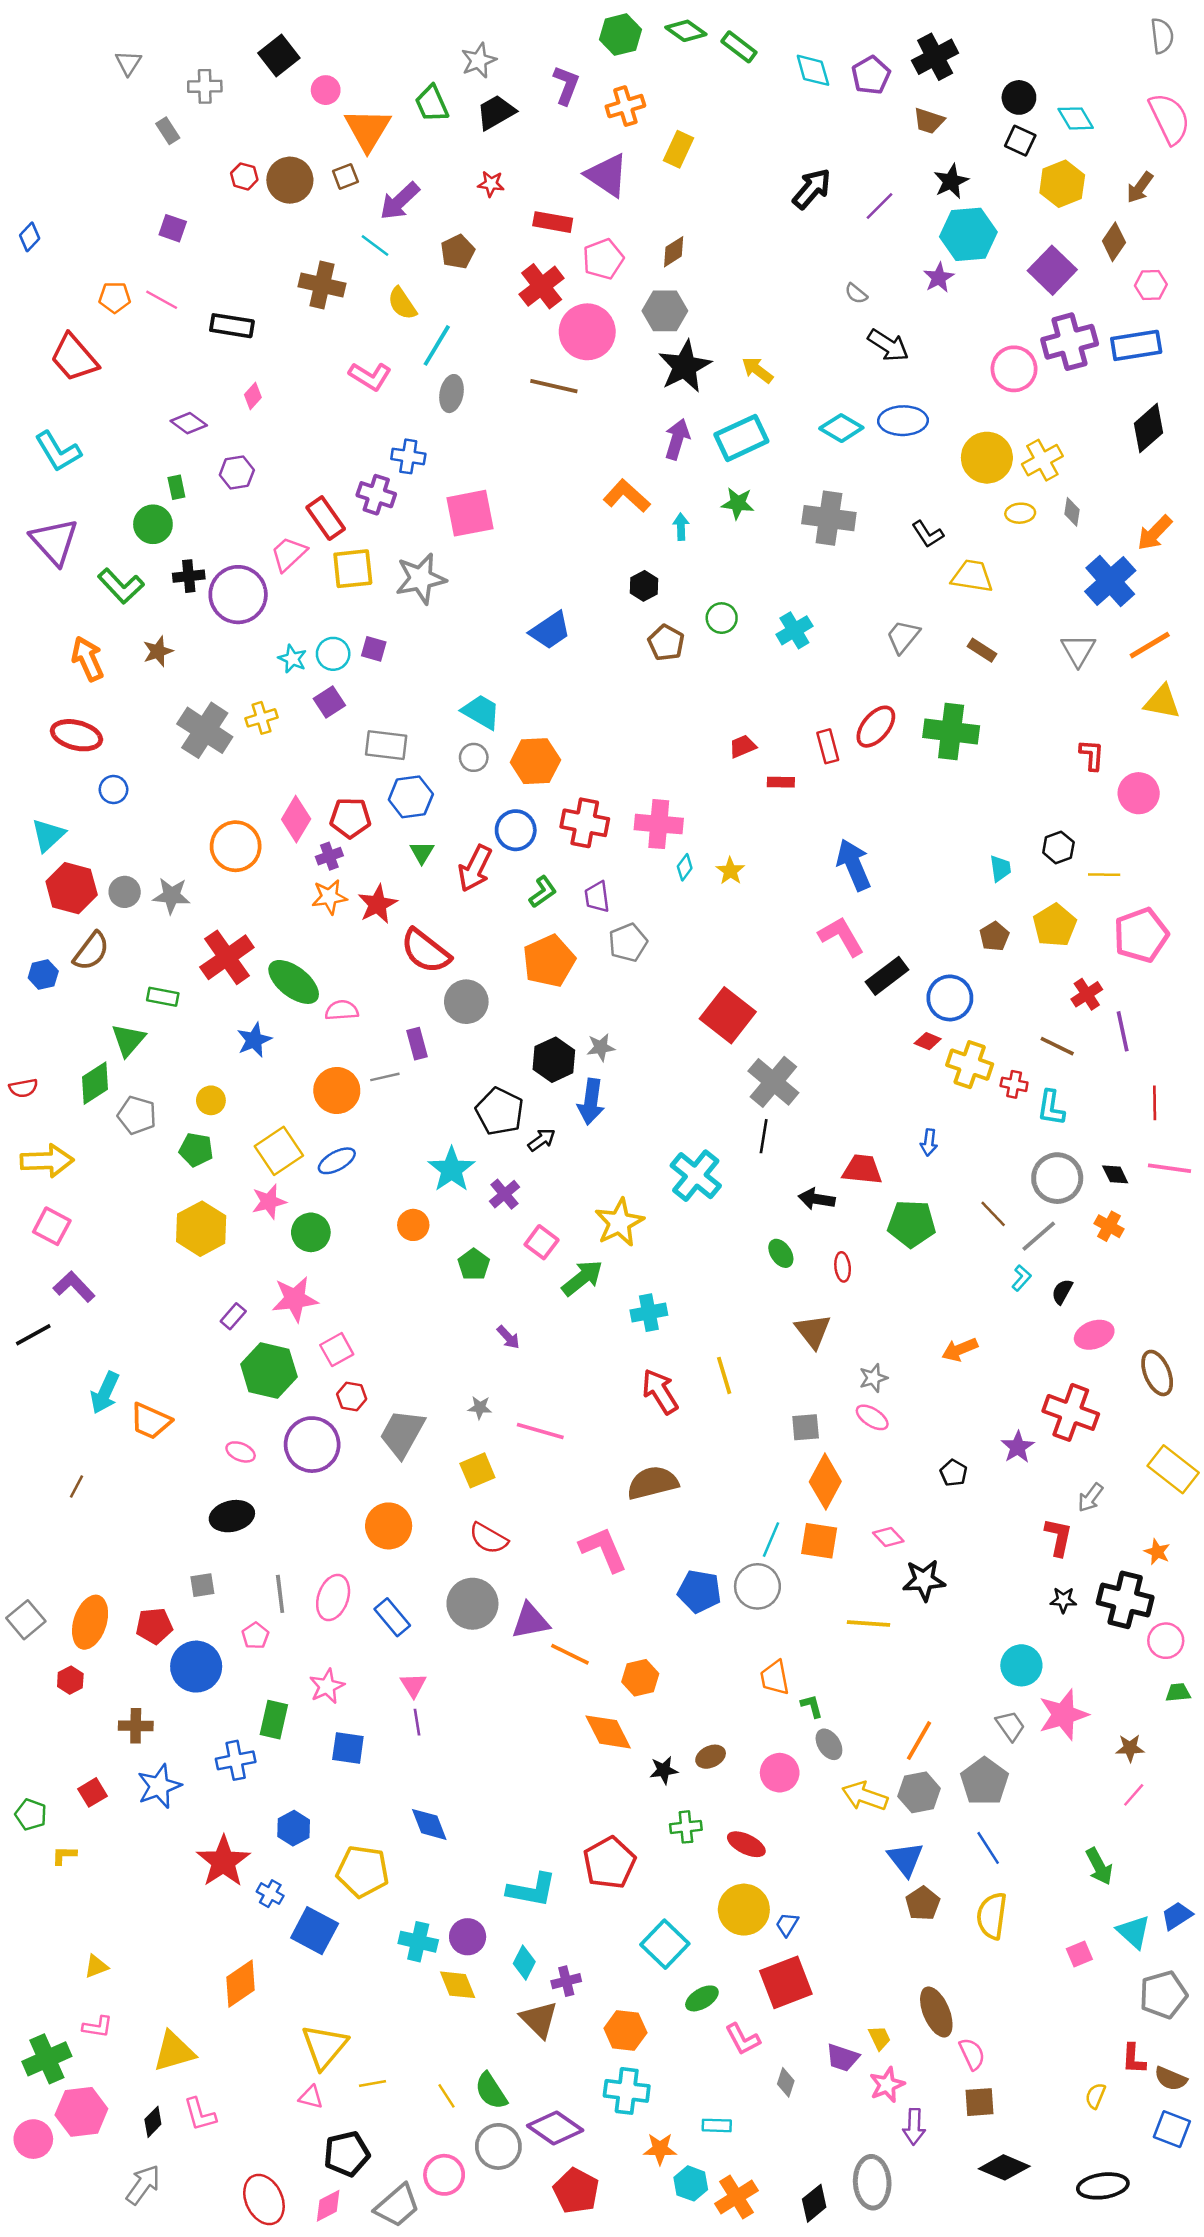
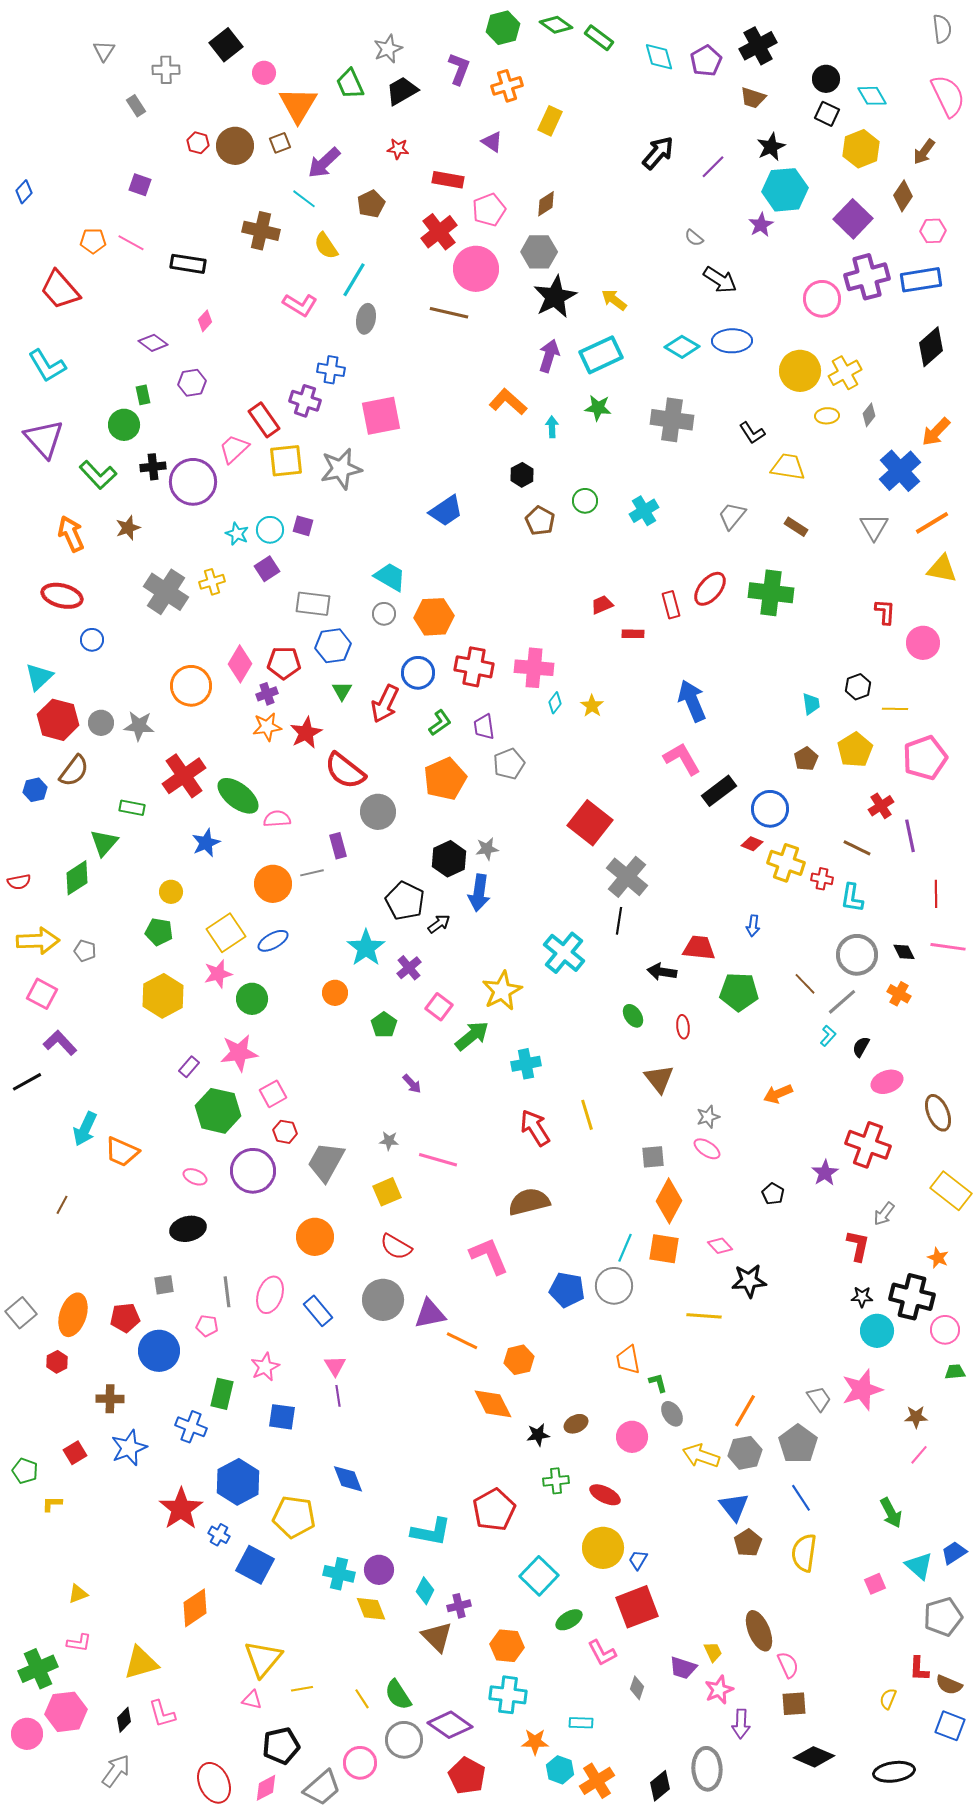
purple triangle: (607, 175) -> (492, 142), size x0.6
gray diamond: (1072, 512) -> (869, 415), turned 30
gray pentagon: (137, 1115) -> (85, 951), moved, size x0.7
pink pentagon: (255, 1636) -> (207, 1326), turned -30
cyan circle: (1021, 1665) -> (877, 1331), moved
blue cross: (236, 1760) -> (191, 1427), turned 32
blue hexagon: (294, 1828) -> (238, 1482), size x1.6

